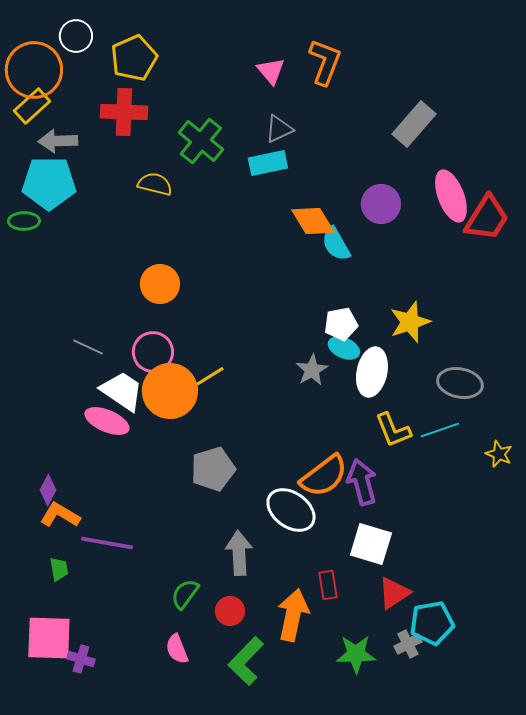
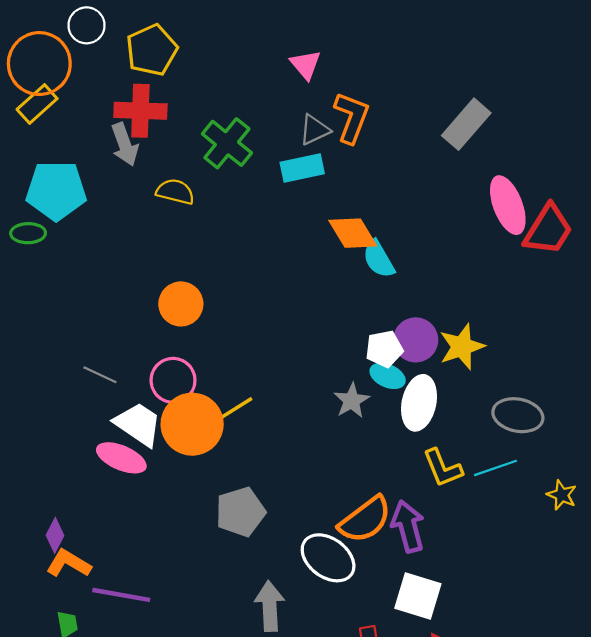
orange L-shape: (325, 62) -> (352, 117), moved
gray arrow: (58, 141) -> (125, 144), moved, turned -108
purple circle: (381, 204) -> (416, 340), moved

